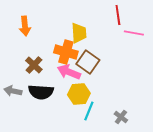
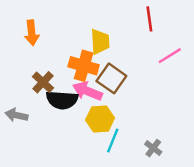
pink line: (134, 33) -> (170, 56), moved, turned -42
black semicircle: (41, 92) -> (62, 100), moved

